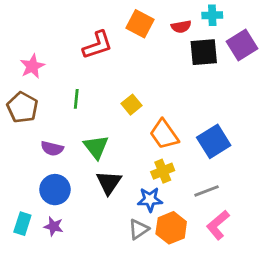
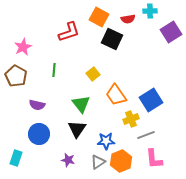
black square: (204, 52) -> (112, 39), moved, turned 30
green triangle: (96, 147) -> (81, 104), moved
yellow cross: (163, 171) -> (131, 119), moved
pink L-shape: (218, 225) -> (154, 159), turned -55
purple star: (54, 226) -> (68, 160), moved

